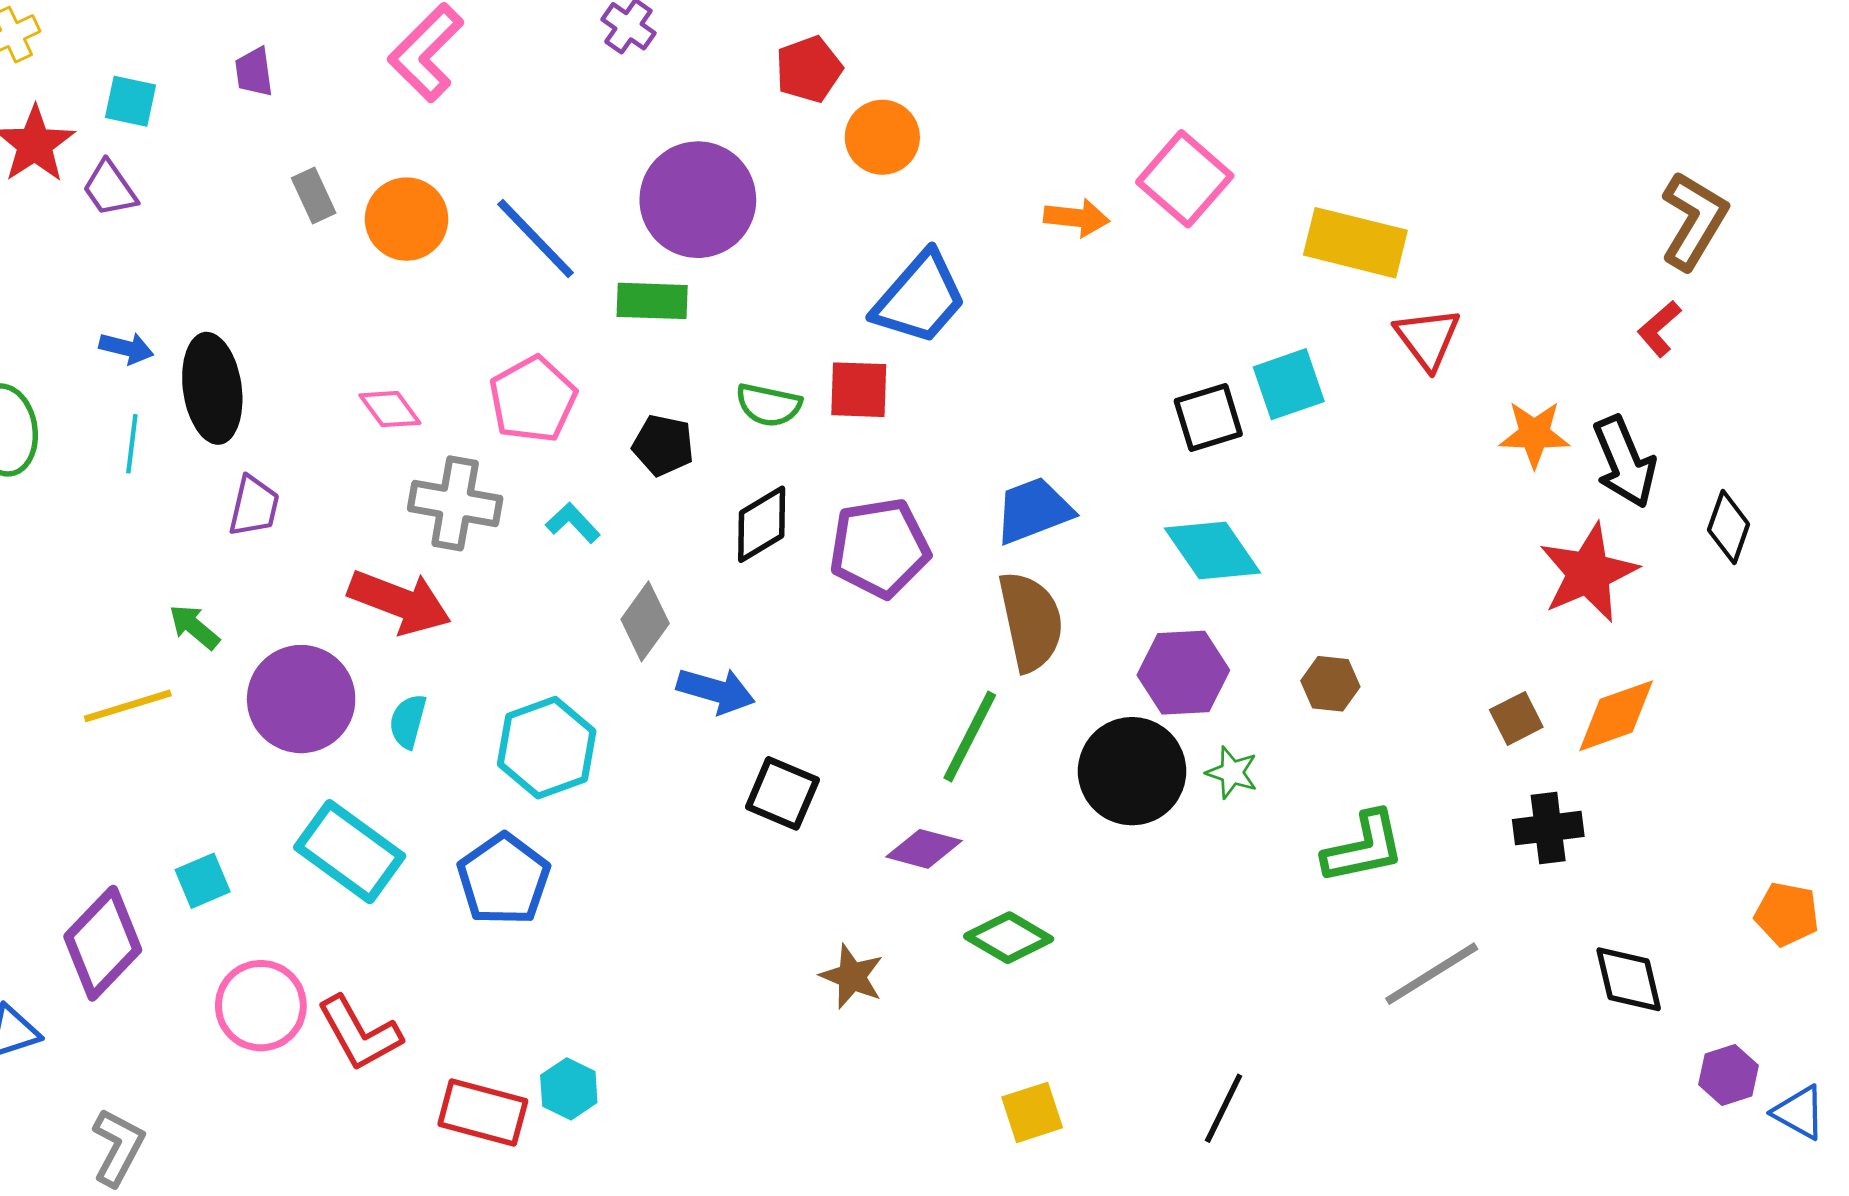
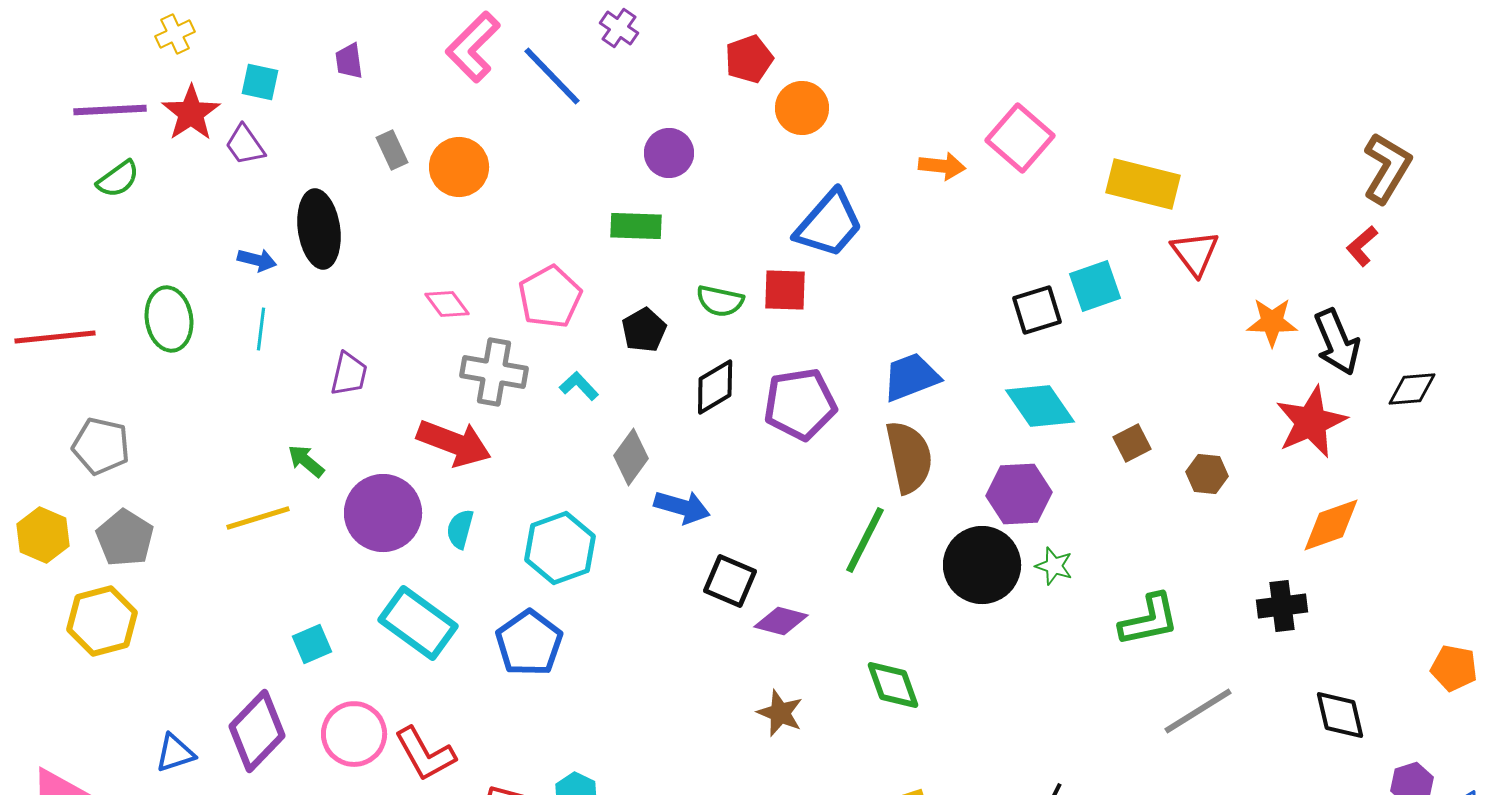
purple circle: (698, 200) -> (669, 153), size x0.6
blue line: (536, 238) -> (552, 76), moved
black ellipse: (212, 388) -> (319, 229), moved
black pentagon: (663, 445) -> (644, 330), turned 30
black diamond: (1729, 527) -> (1412, 389), turned 66
brown hexagon: (1330, 684) -> (1207, 474), moved
brown square: (1516, 718) -> (1132, 443), moved
purple diamond: (924, 849) -> (781, 621), moved
green diamond: (1009, 938) -> (893, 685), turned 40
purple diamond: (103, 943) -> (257, 731), moved

